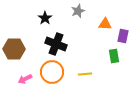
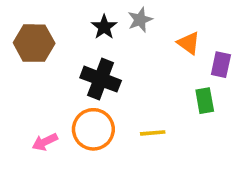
black star: (45, 18) -> (104, 27), moved
orange triangle: (105, 24) -> (189, 43), turned 32
brown hexagon: (14, 49) -> (34, 43), moved

